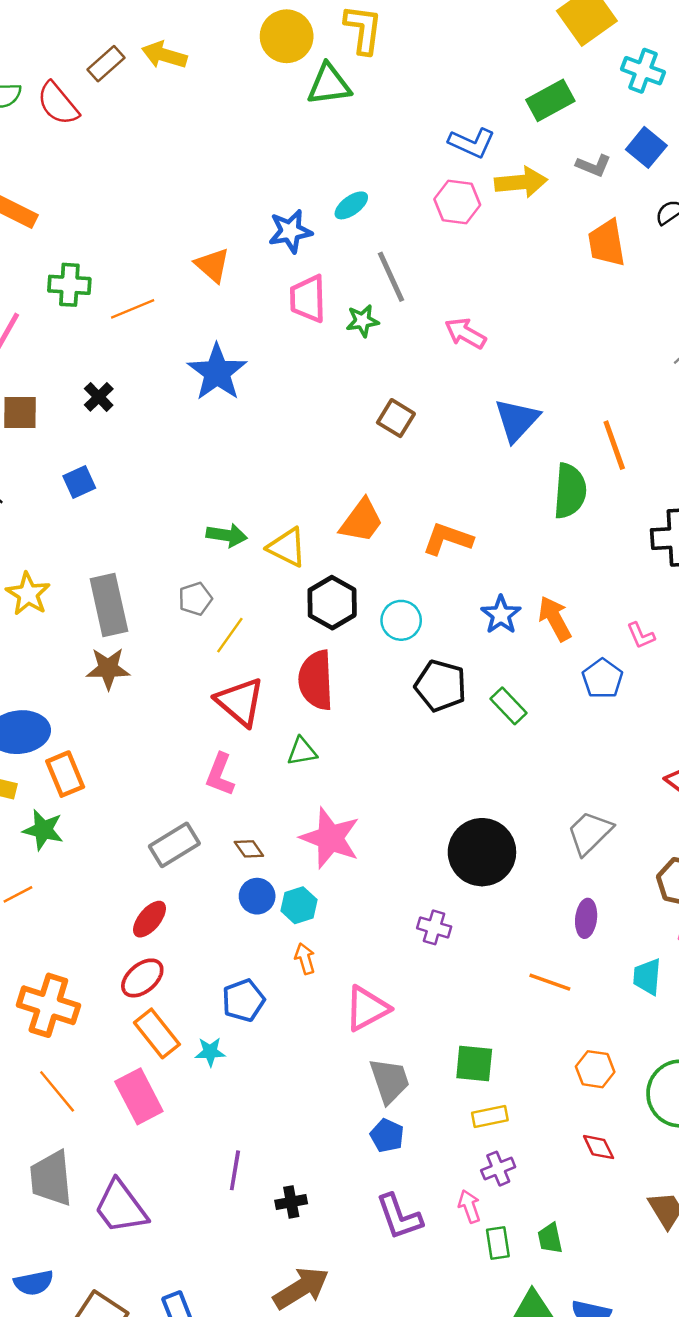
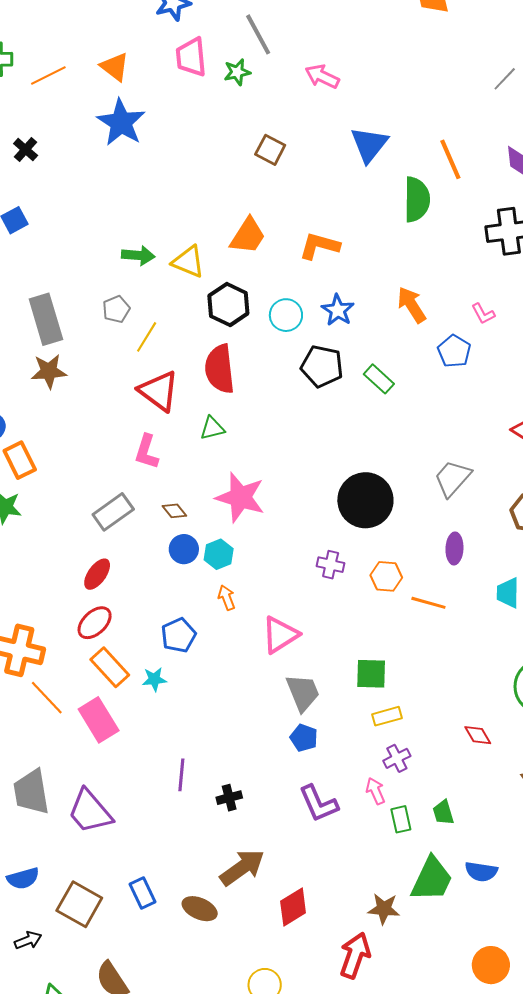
orange triangle: (212, 265) -> (115, 67), moved
blue star: (501, 615) -> (338, 310), moved
orange hexagon: (595, 1069) -> (386, 576), moved
orange line: (57, 1091) -> (47, 698), moved

